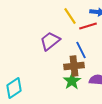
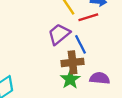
purple trapezoid: (50, 41) -> (59, 34), moved

